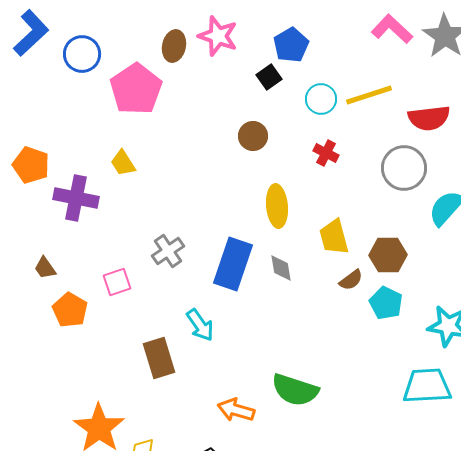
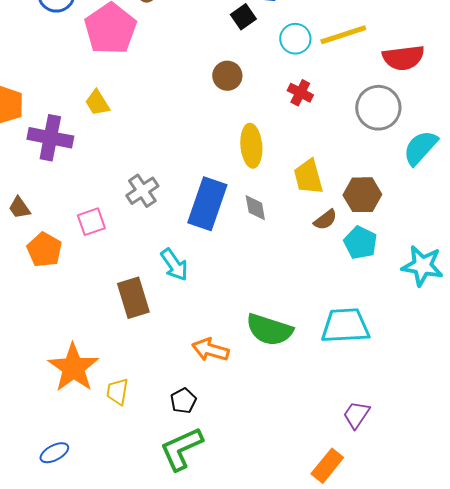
cyan trapezoid: (427, 386) -> (345, 326), moved

